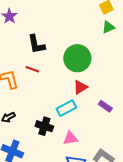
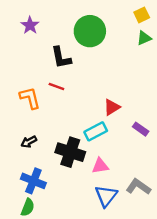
green circle: (77, 58) -> (90, 31), moved
black cross: (44, 126) -> (70, 152), size x1.4

